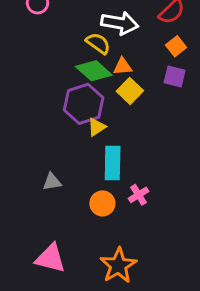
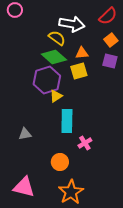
orange triangle: (123, 66) -> (82, 53), moved
yellow square: (130, 91) -> (79, 71), turned 30
orange circle: (102, 203) -> (60, 162), moved

